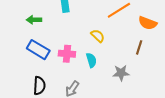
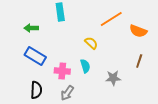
brown line: (139, 47) -> (139, 61), moved
pink cross: (67, 54) -> (62, 71), moved

